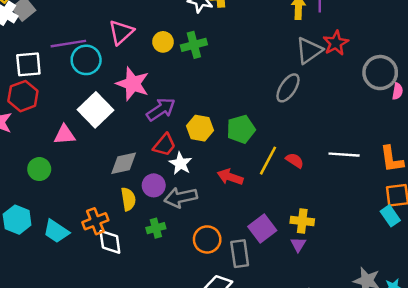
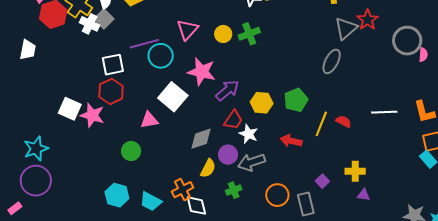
yellow semicircle: (128, 199) -> (208, 168), turned 42
purple square: (262, 229) -> (322, 181), size x0.6
purple triangle: (298, 244) -> (364, 195), moved, turned -48

